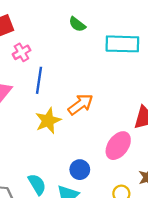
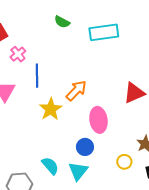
pink ellipse: (118, 146) -> (98, 120), moved, turned -35

